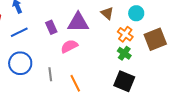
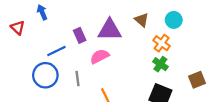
blue line: (19, 32) -> (56, 51), moved
brown square: (155, 39) -> (197, 80), moved, size x0.7
gray line: (50, 74) -> (77, 79), moved

